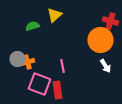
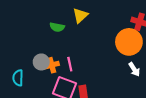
green semicircle: (32, 26) -> (57, 27), turned -152
pink line: (62, 66) -> (70, 64), moved

